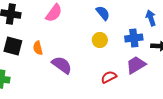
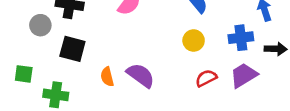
orange semicircle: (38, 48) -> (107, 77), moved
red semicircle: (109, 77) -> (206, 78), moved

